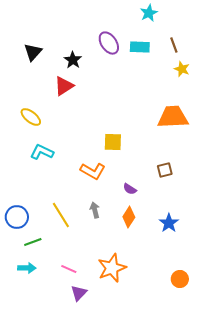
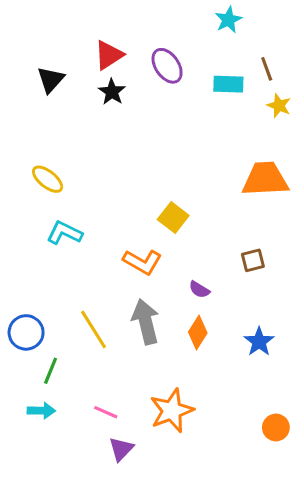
cyan rectangle: (140, 47) -> (228, 84), moved
red triangle: (64, 86) -> (109, 55), moved
yellow square: (113, 142) -> (173, 218), turned 36
gray arrow: (95, 210) -> (146, 322), size x1.8
green line: (33, 242) -> (51, 371), turned -48

